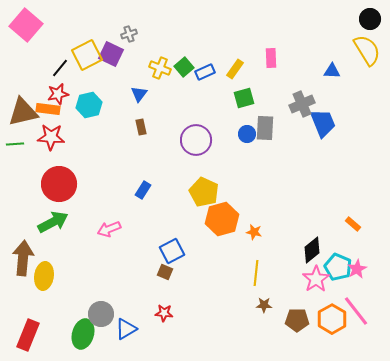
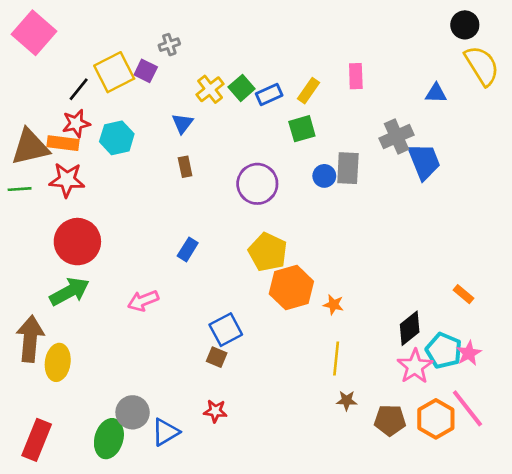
black circle: (370, 19) -> (465, 25), moved
purple square: (111, 54) -> (146, 71), size x0.7
yellow cross: (160, 68) -> (210, 89), turned 30
green square: (244, 98) -> (302, 129), moved

